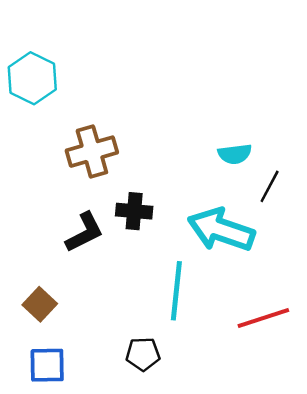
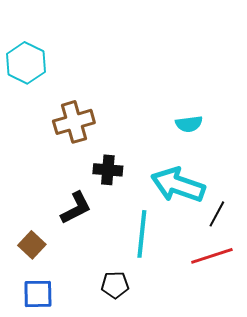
black line: (270, 186) -> (217, 214), moved
black L-shape: (84, 232) -> (76, 208), moved

